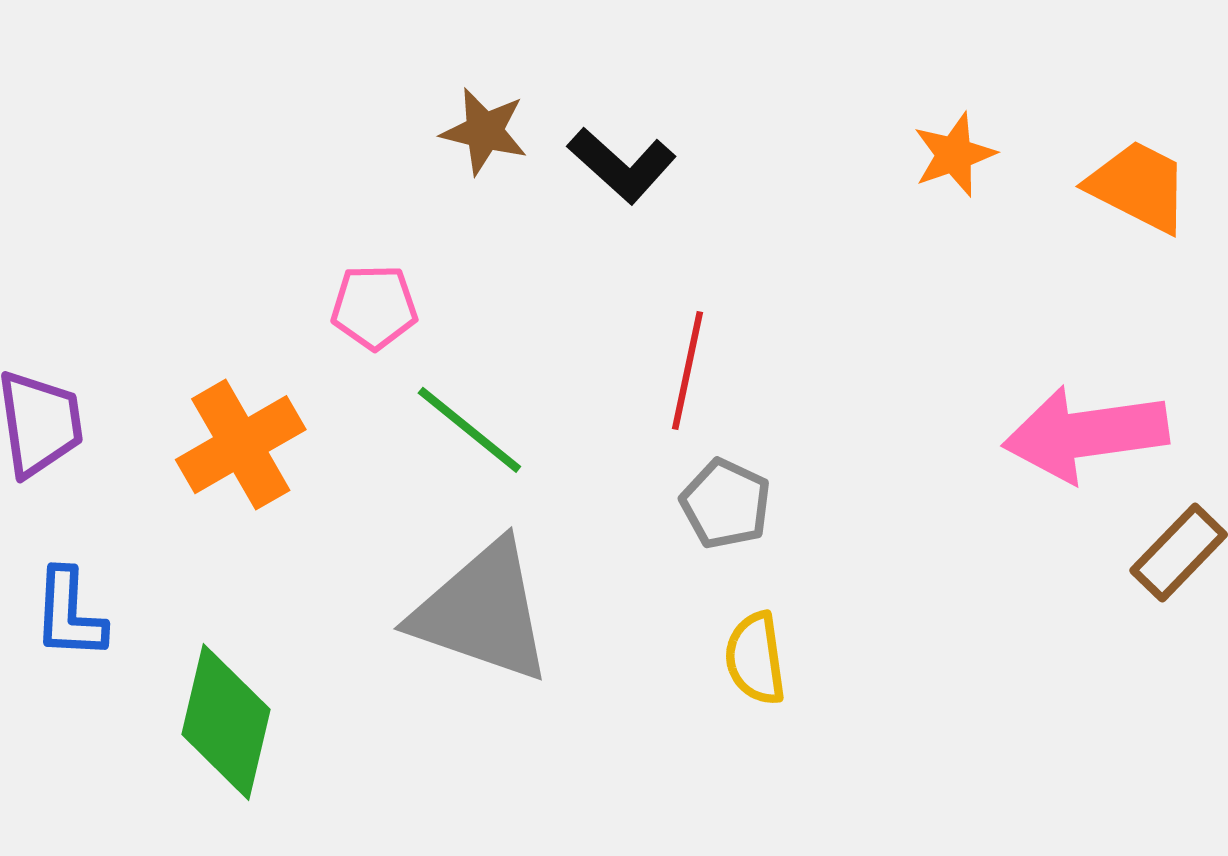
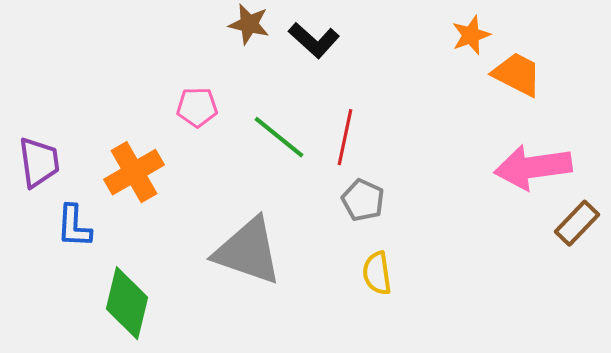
orange trapezoid: (1138, 186) -> (517, 74), moved
green line: (469, 430) -> (279, 137), moved
blue L-shape: (69, 614) -> (74, 226), moved

